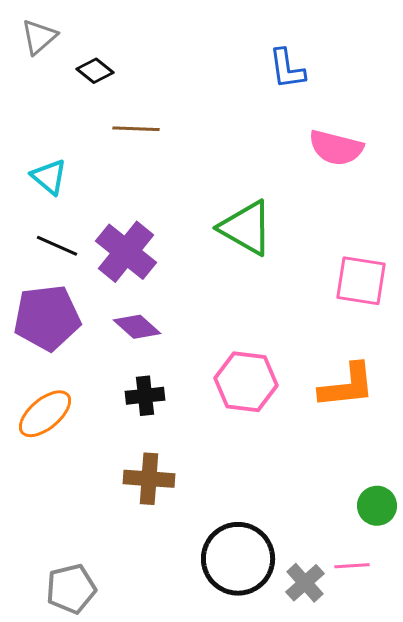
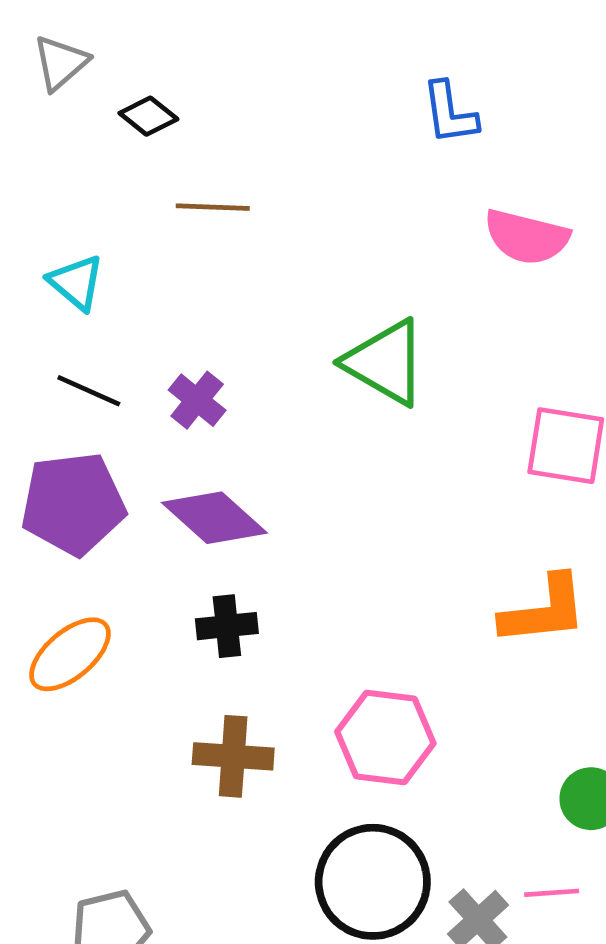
purple cross: (126, 252) -> (197, 400), size x0.6
purple diamond: (137, 327) -> (214, 518), size x1.4
pink hexagon: (246, 382) -> (385, 737), moved

